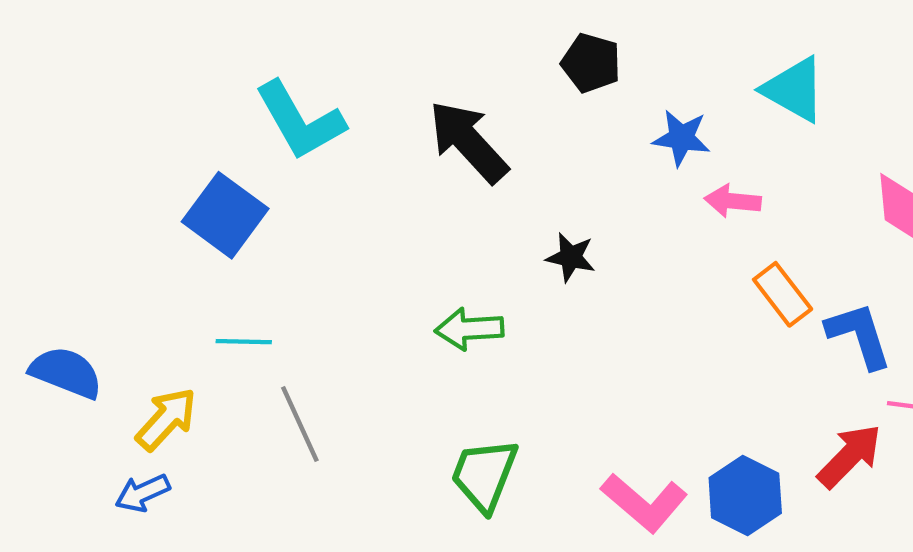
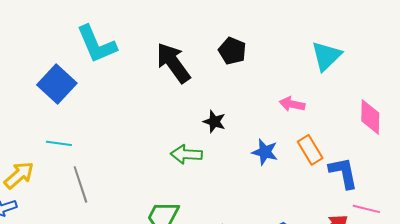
black pentagon: (591, 63) -> (232, 51), moved
cyan triangle: (794, 90) -> (326, 56), turned 40
blue star: (681, 138) -> (265, 152), moved
green arrow: (469, 329) -> (186, 154), moved

